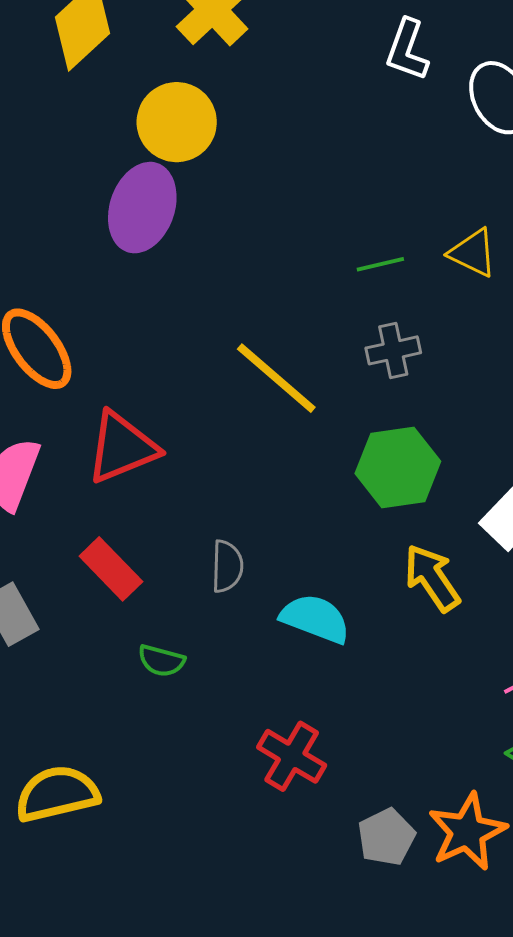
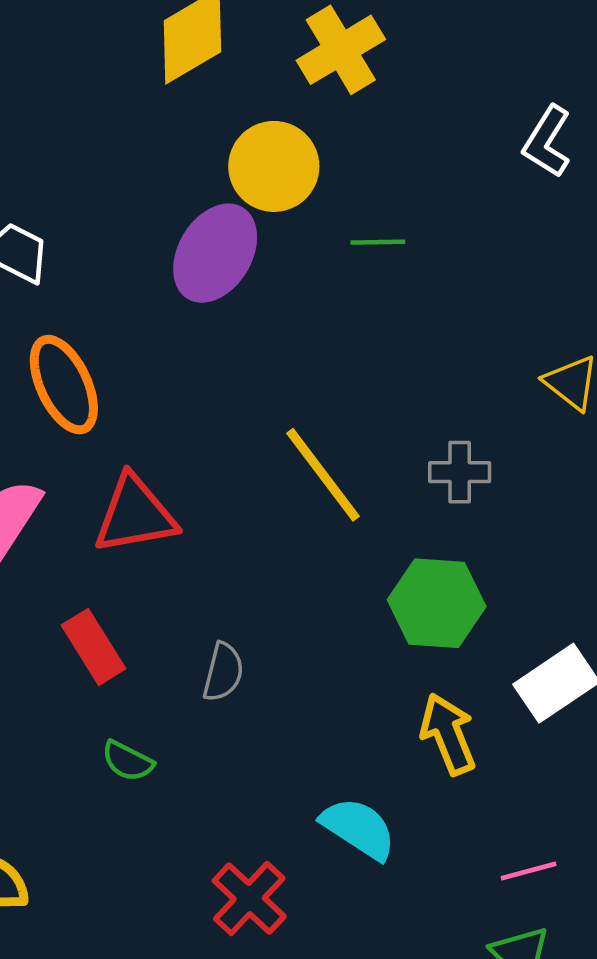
green line: (380, 264) -> (378, 242), moved
cyan semicircle: (315, 619) -> (359, 828), moved

